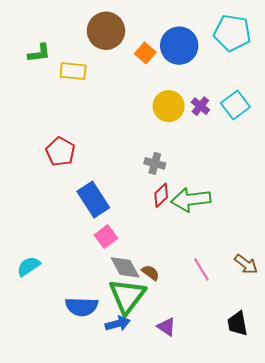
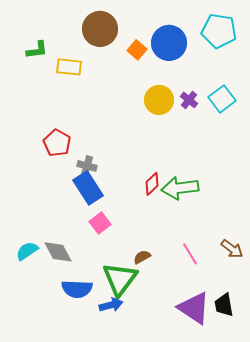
gray cross: (155, 163) -> (87, 166), moved
gray diamond: (125, 267) -> (58, 252), moved
brown semicircle: (151, 273) -> (142, 257), turned -66
purple triangle: (166, 327) -> (194, 308), moved, size x1.8

